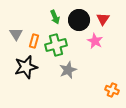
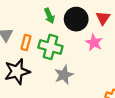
green cross: (56, 45) -> (50, 47), turned 30

